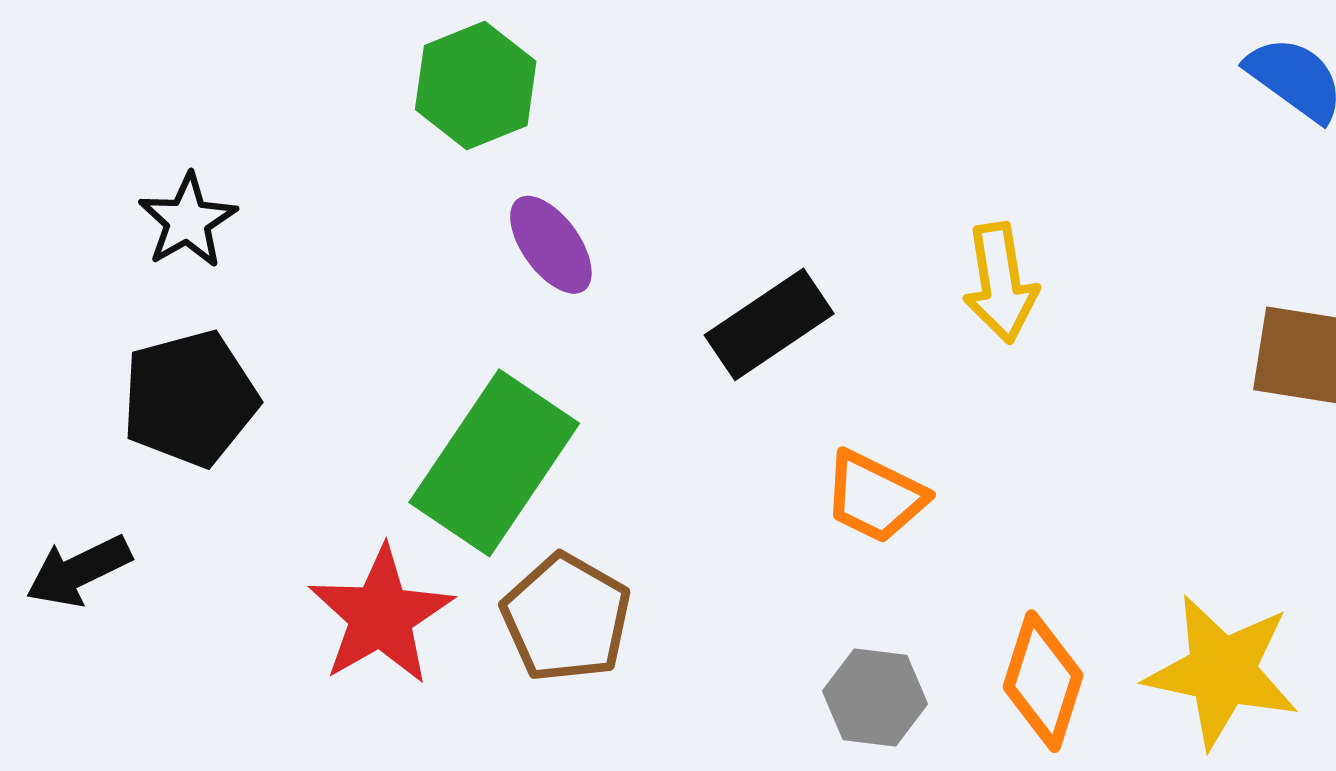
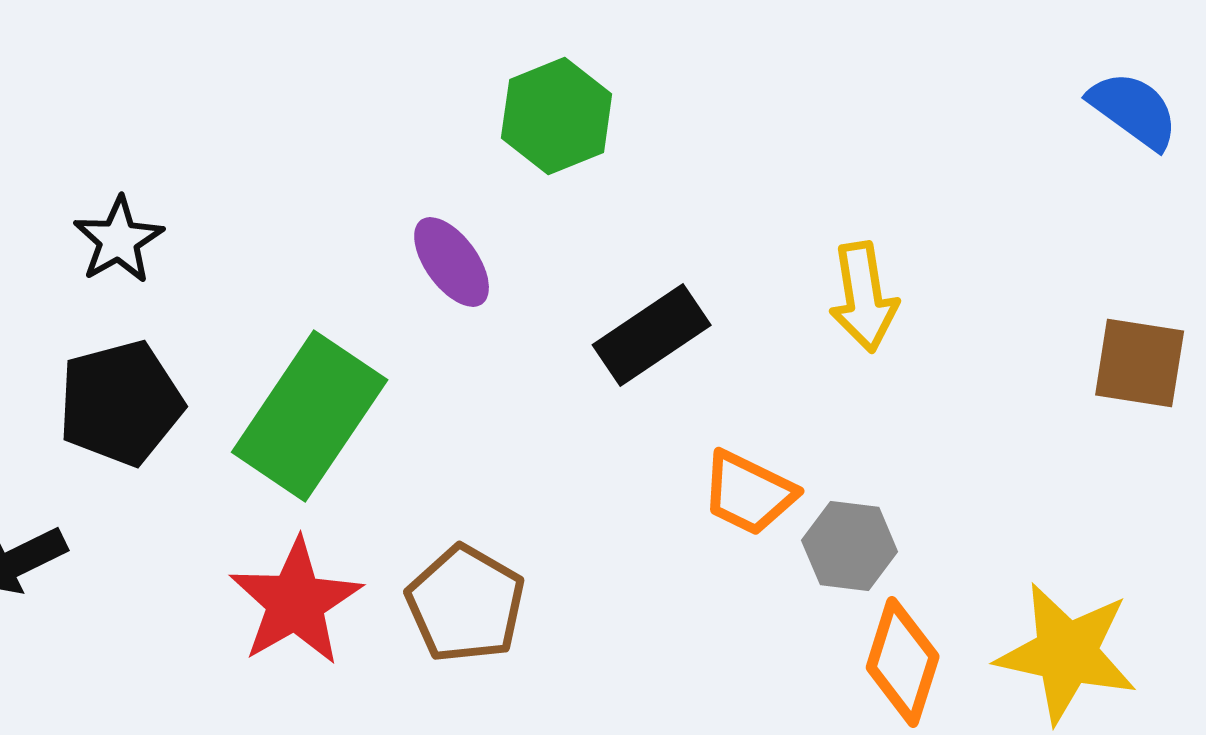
green hexagon: (476, 85) -> (557, 116), moved
green rectangle: (494, 463) -> (310, 416), moved
gray hexagon: (875, 698) -> (850, 546), moved

